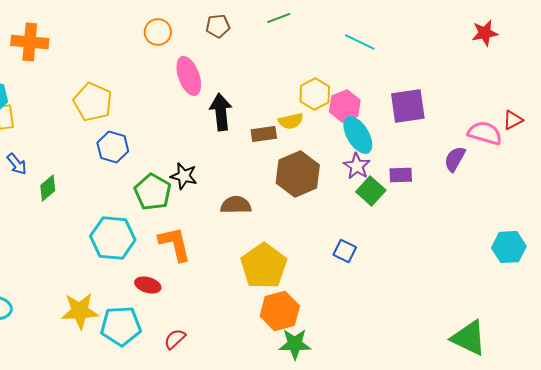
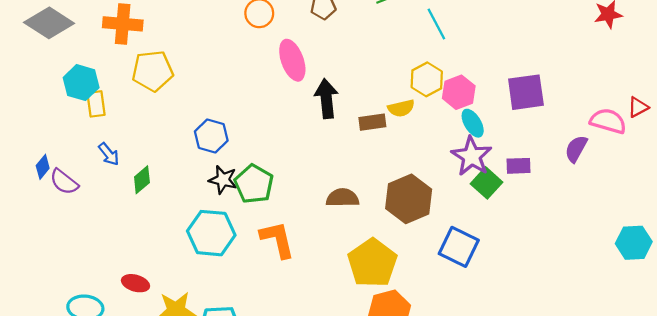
cyan line: (360, 42) -> (436, 24), moved, turned 36
yellow pentagon: (93, 102) -> (153, 71), moved, turned -30
cyan ellipse: (358, 135) -> (473, 123), size x0.7
purple star: (357, 166) -> (472, 156), size x1.4
brown hexagon: (298, 174) -> (409, 199), moved
black star: (184, 176) -> (223, 180), moved
blue square: (345, 251) -> (459, 247), size x1.6
red ellipse: (148, 285) -> (135, 283), moved

